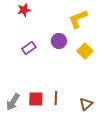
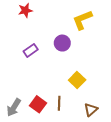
yellow square: (85, 51) -> (77, 80), moved
red square: (36, 99) -> (38, 104), turned 35

